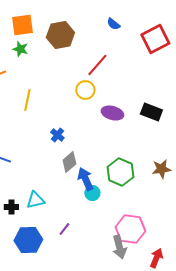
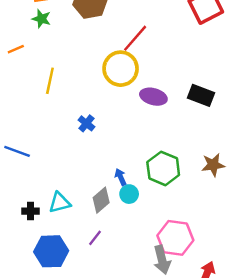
yellow circle: (85, 90) -> (121, 69), size x1.5
gray diamond: (69, 162) -> (101, 200), moved
blue arrow: (85, 179) -> (121, 177), size x0.6

